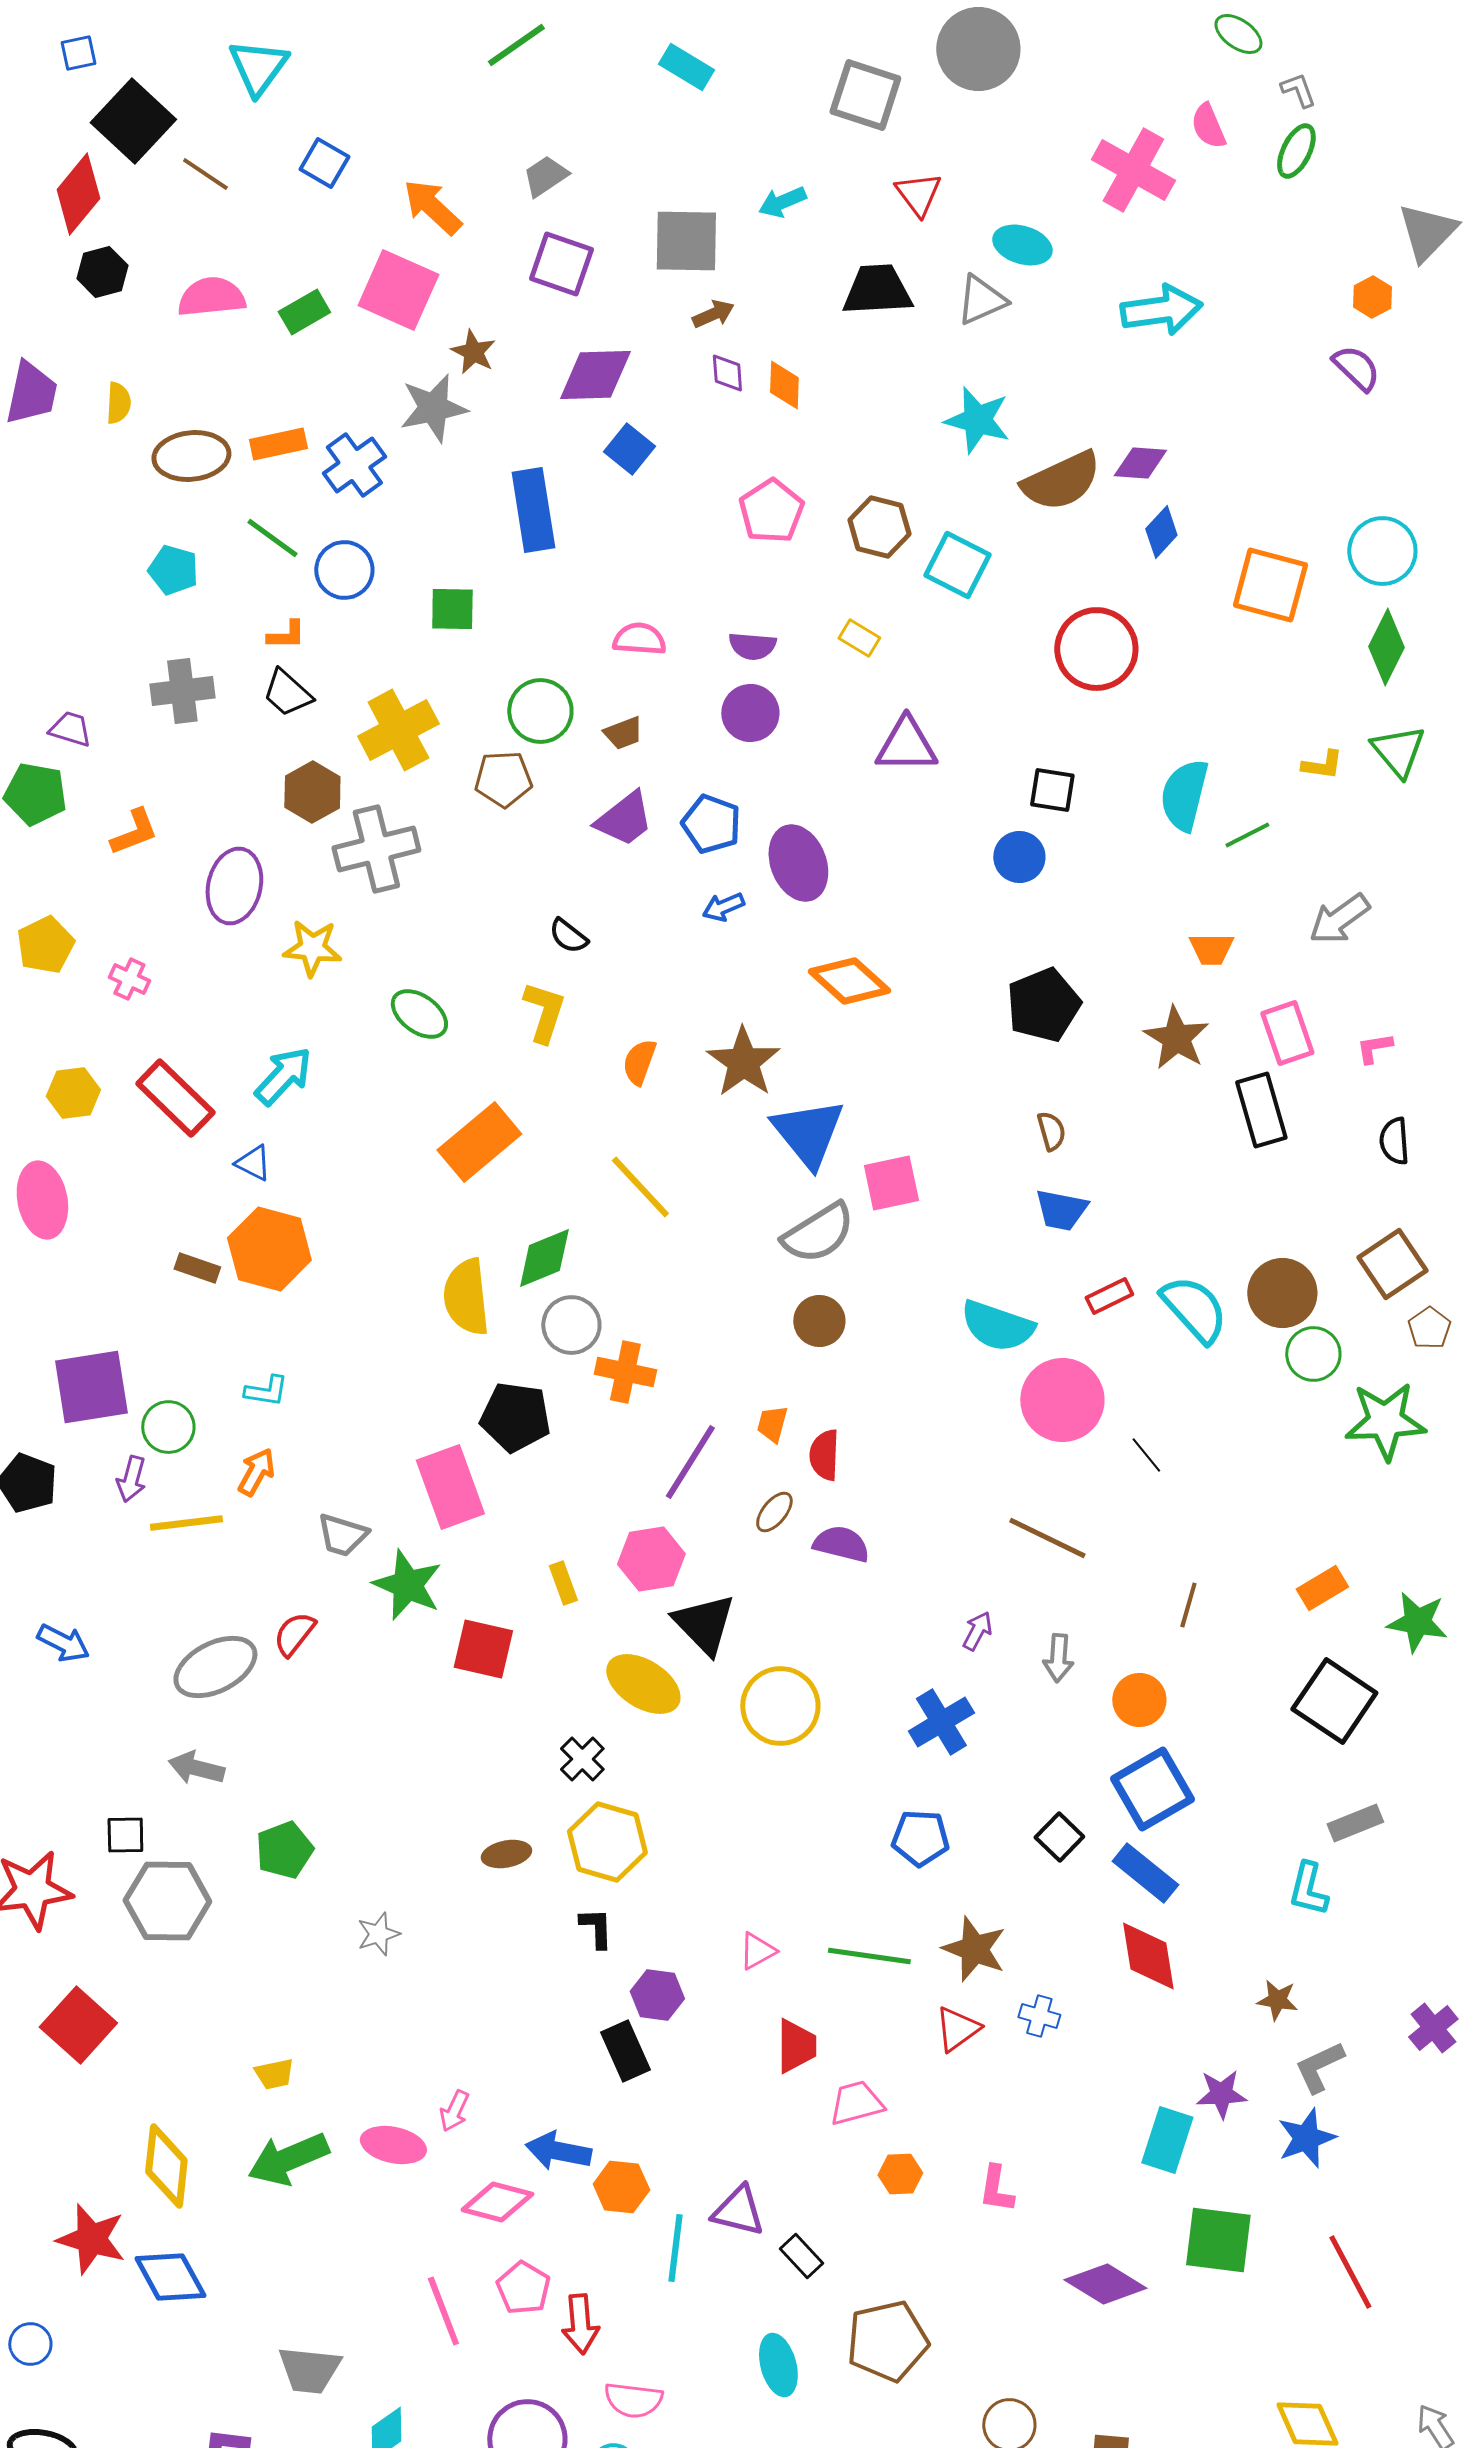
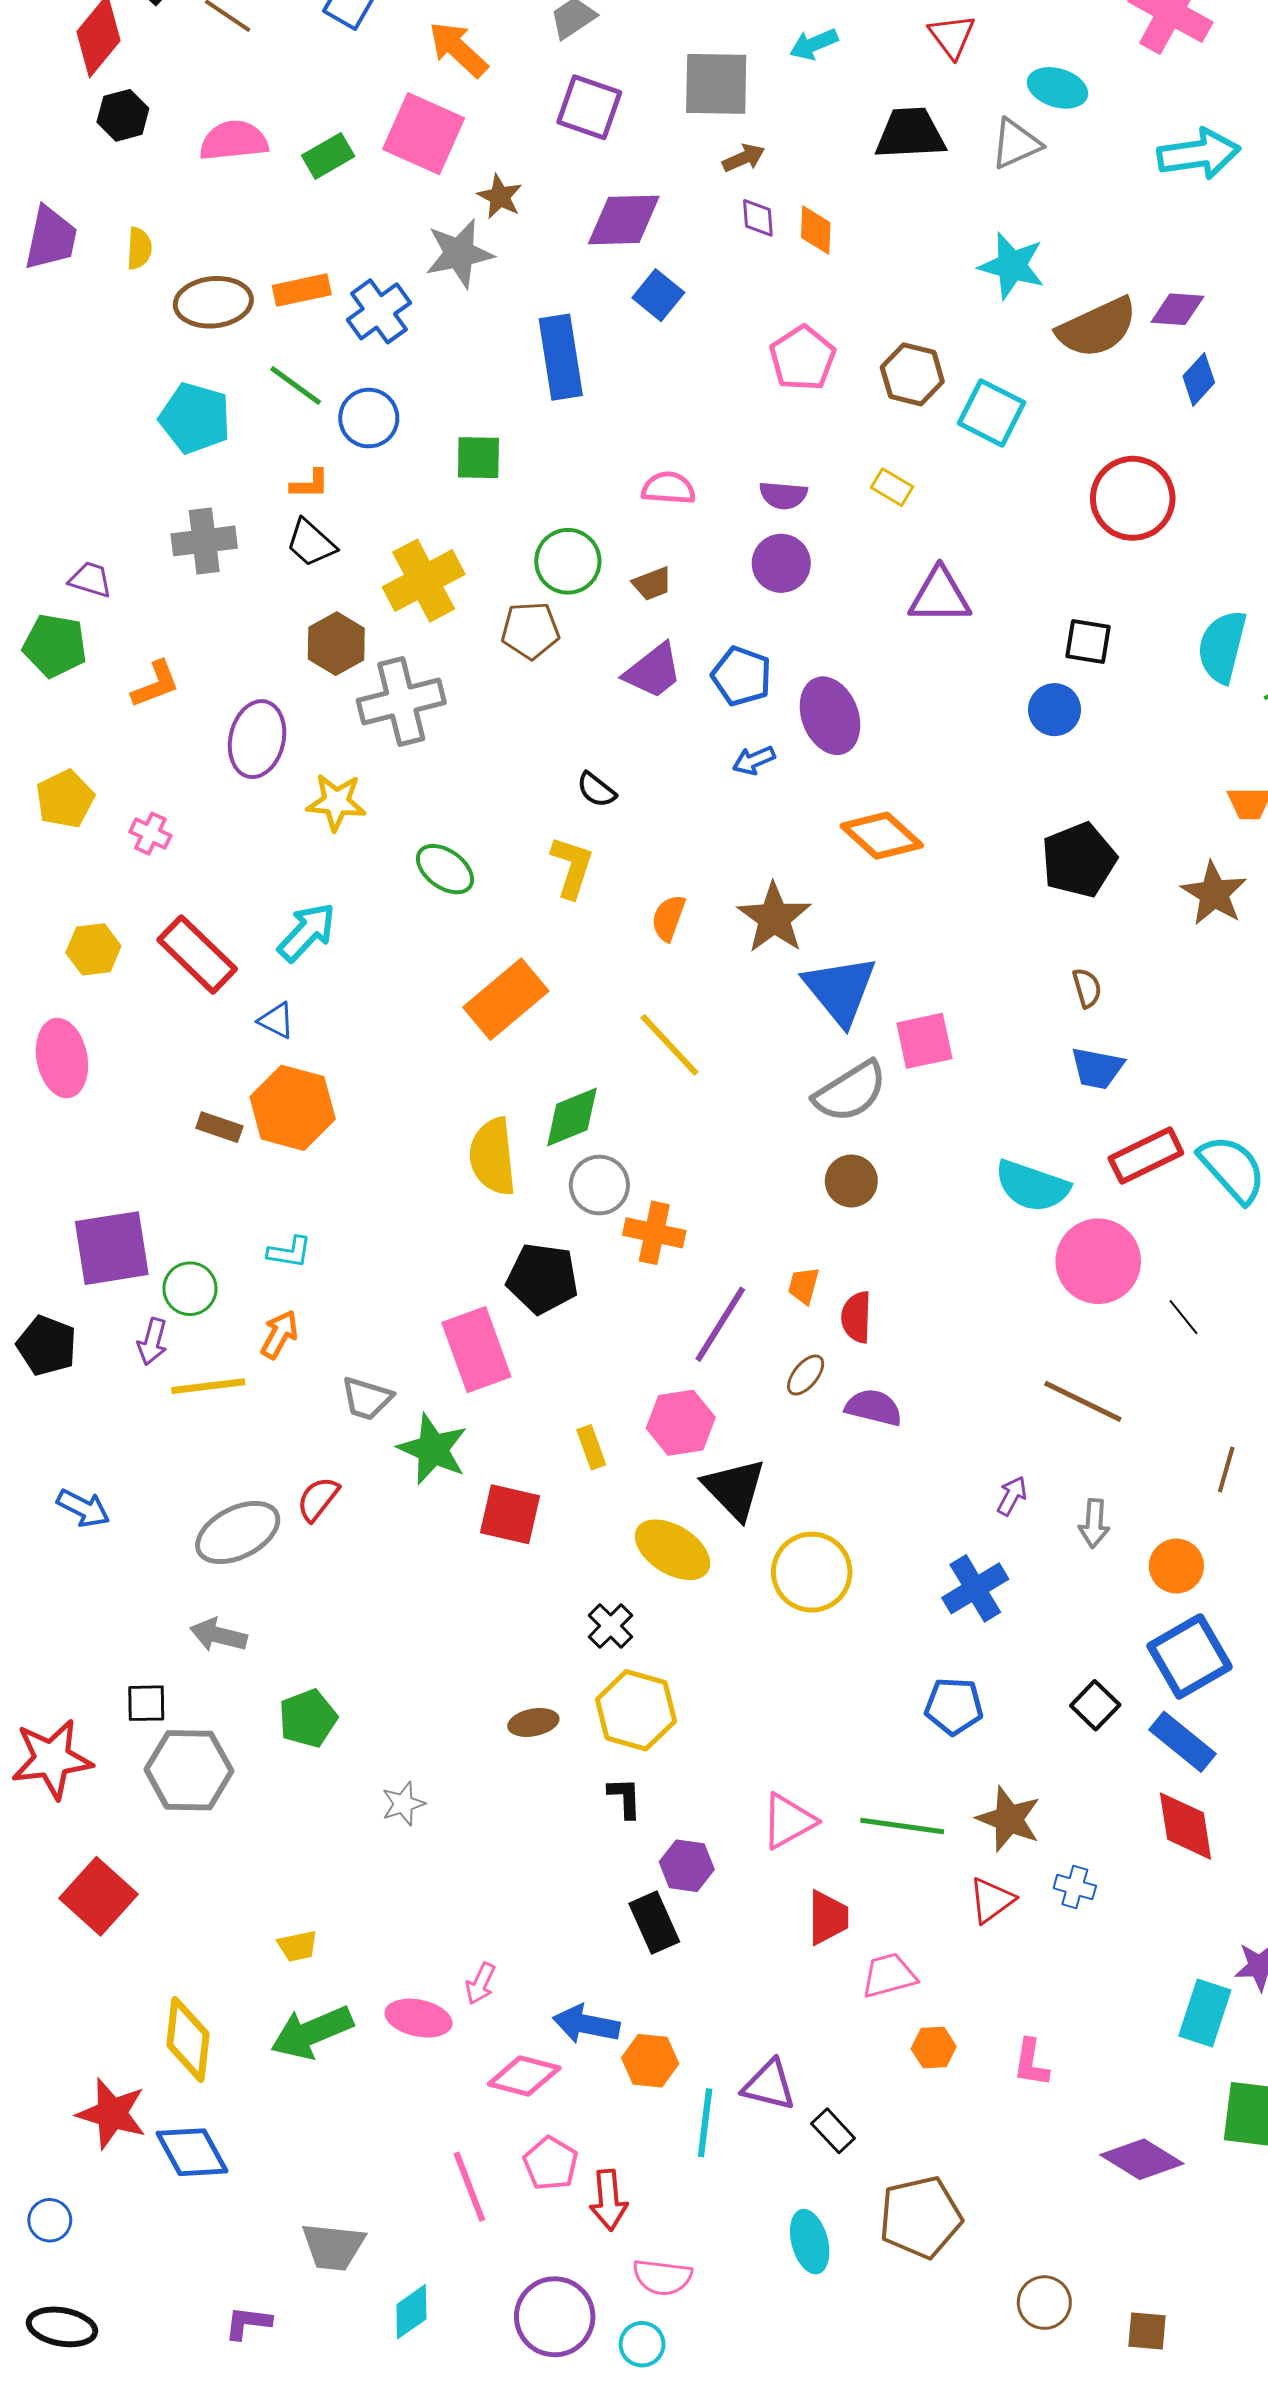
cyan pentagon: (173, 570) -> (195, 418), size x1.4
red rectangle: (1109, 1296) -> (1146, 1156), size x1.5
pink triangle: (757, 1951) -> (788, 1821), size x1.5

